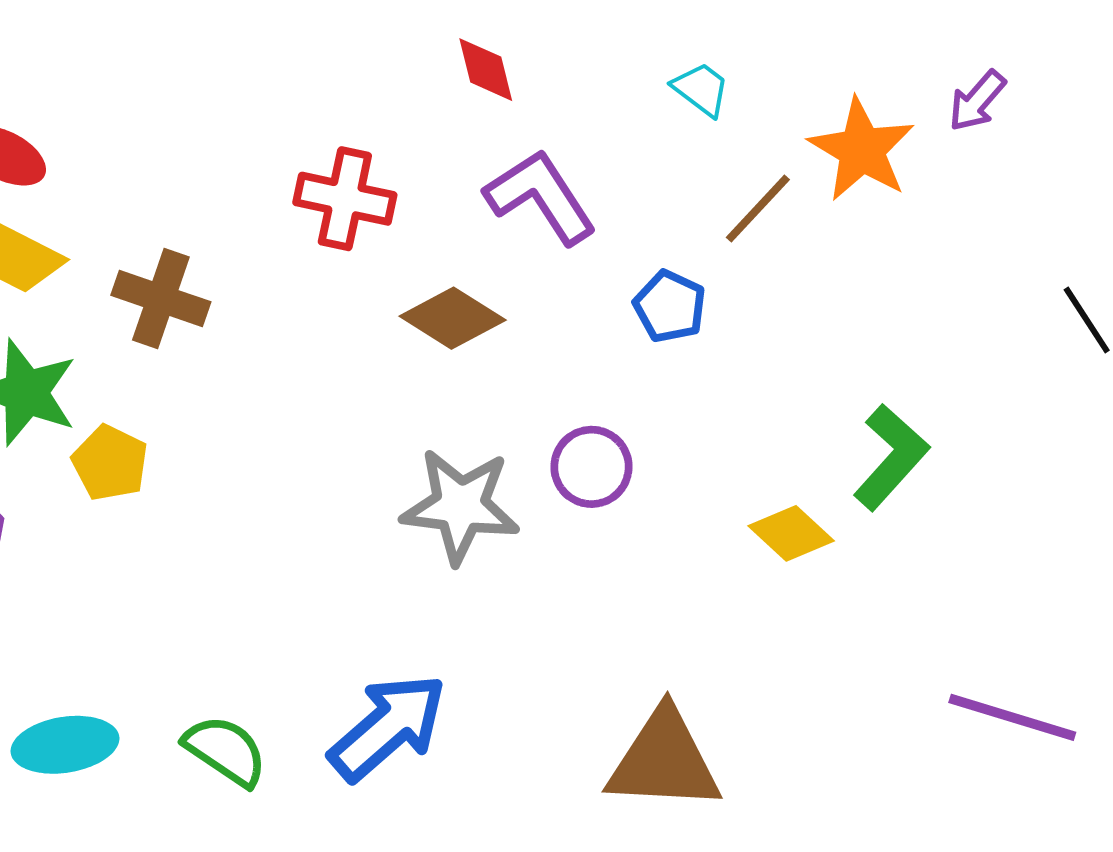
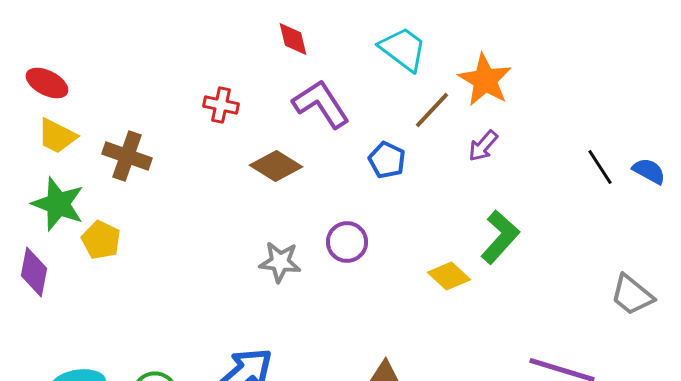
cyan trapezoid: (701, 89) -> (403, 49), size x1.6
purple arrow: (977, 101) -> (483, 146), moved
red cross: (345, 199) -> (221, 105), size x0.7
gray star: (460, 506) -> (280, 262), size x0.7

